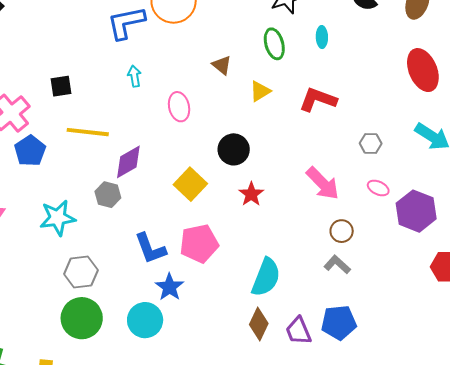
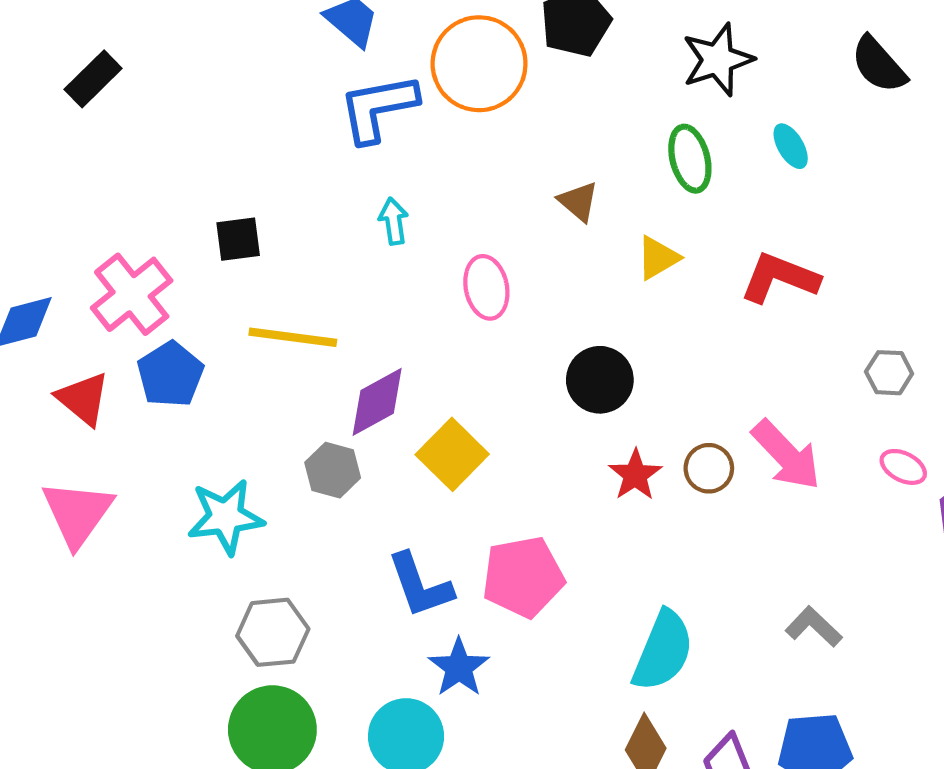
cyan ellipse: (322, 37) -> (791, 146), turned -30
yellow square: (190, 184) -> (452, 454), moved
brown circle: (342, 231) -> (709, 468), moved

